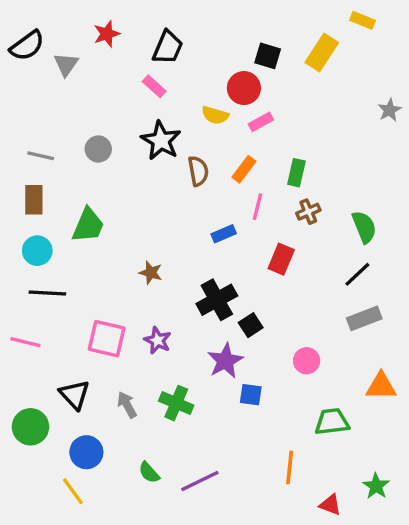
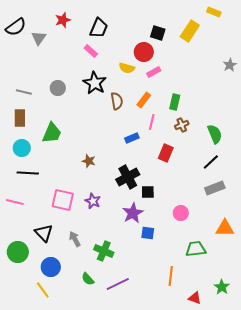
black square: (251, 325) -> (148, 192), turned 32
green cross: (176, 403) -> (104, 251), moved

